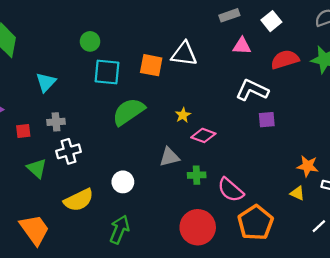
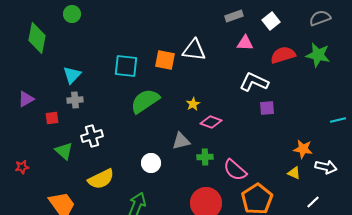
green circle: (90, 41) -> (72, 14), moved
gray cross: (56, 122) -> (75, 100), moved
white circle: (123, 182) -> (151, 163), moved

